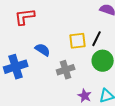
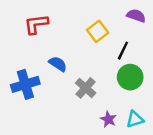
yellow square: (78, 41) -> (98, 31), moved, turned -30
gray cross: (66, 70) -> (86, 88), turned -30

